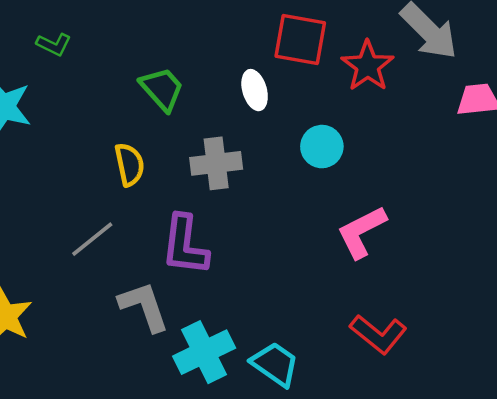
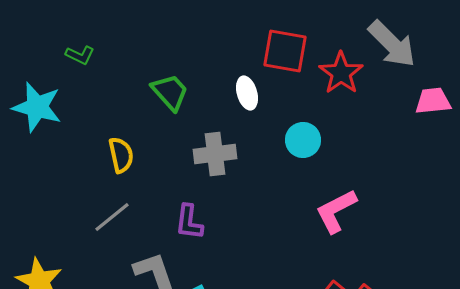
yellow semicircle: (130, 165) -> (121, 155), moved
purple L-shape: (185, 245) -> (189, 222), size x0.7

